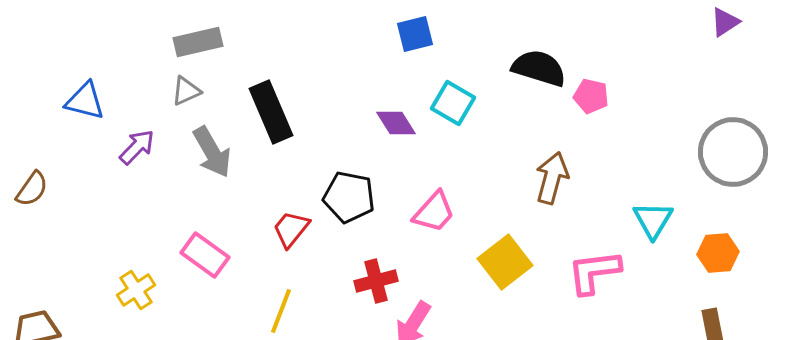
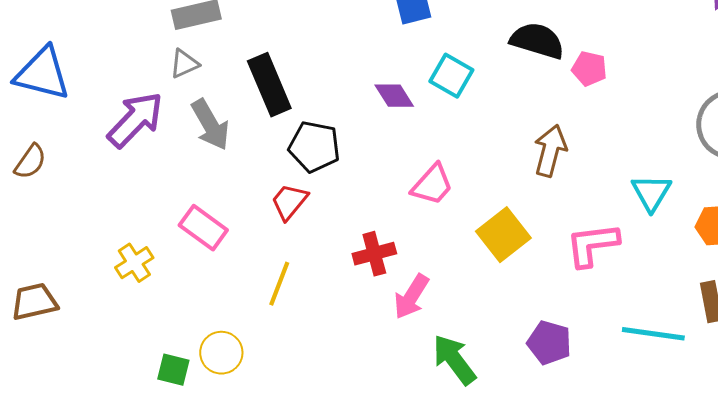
blue triangle: (85, 101) -> (42, 74), moved, size x1.4
purple arrow: (137, 147) -> (135, 120), size x1.6
black pentagon: (349, 197) -> (314, 147), moved

